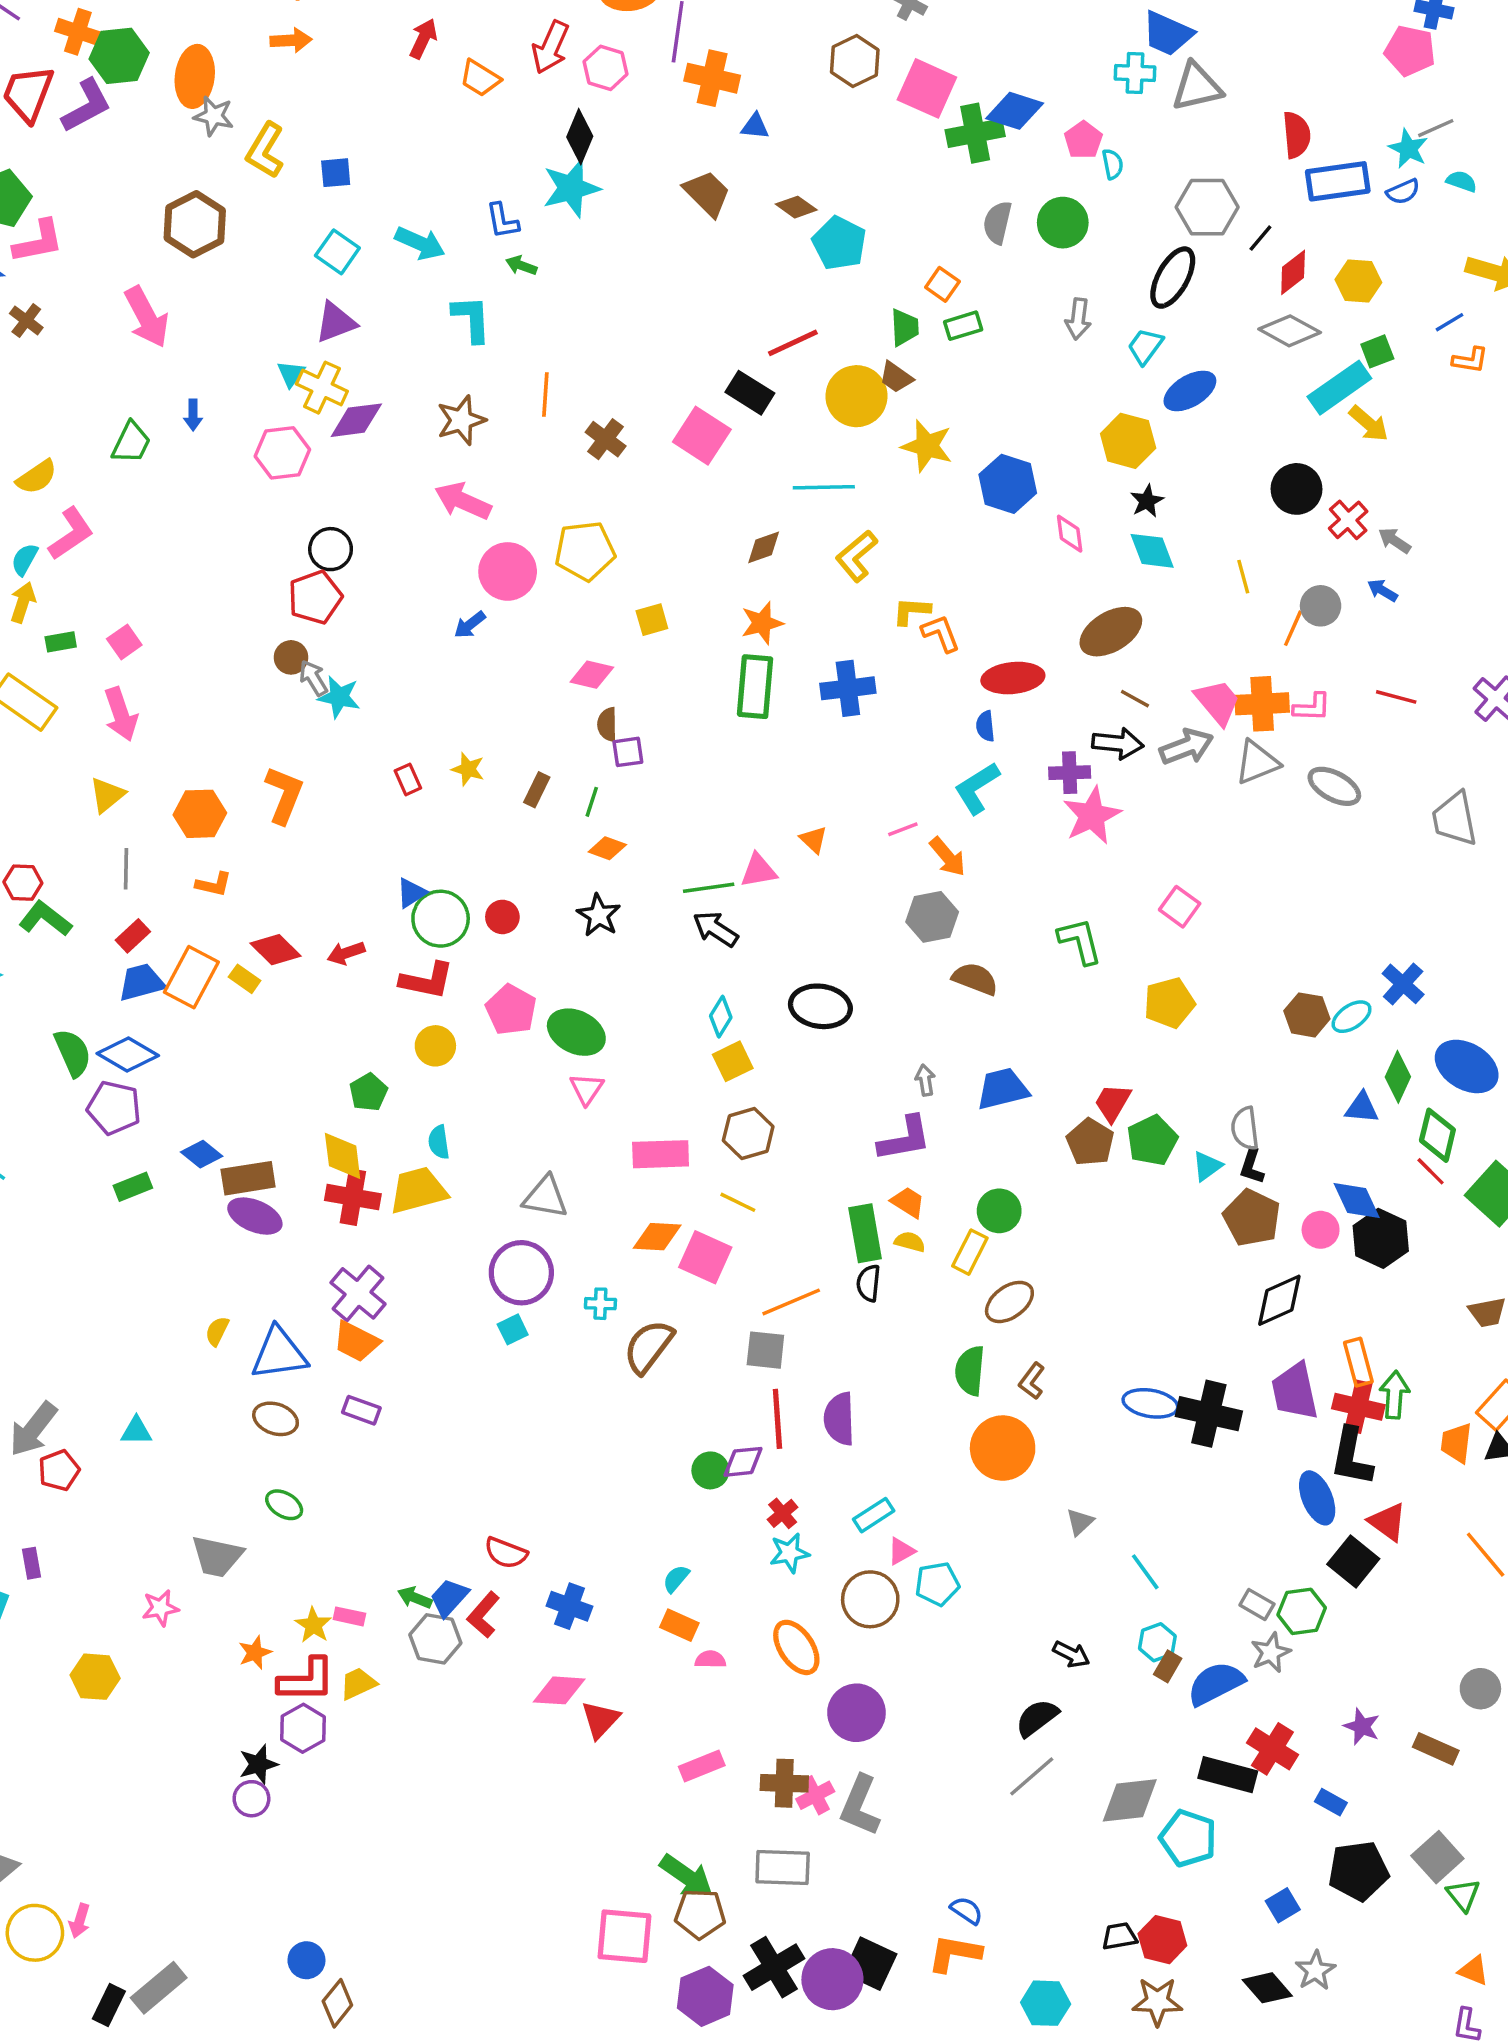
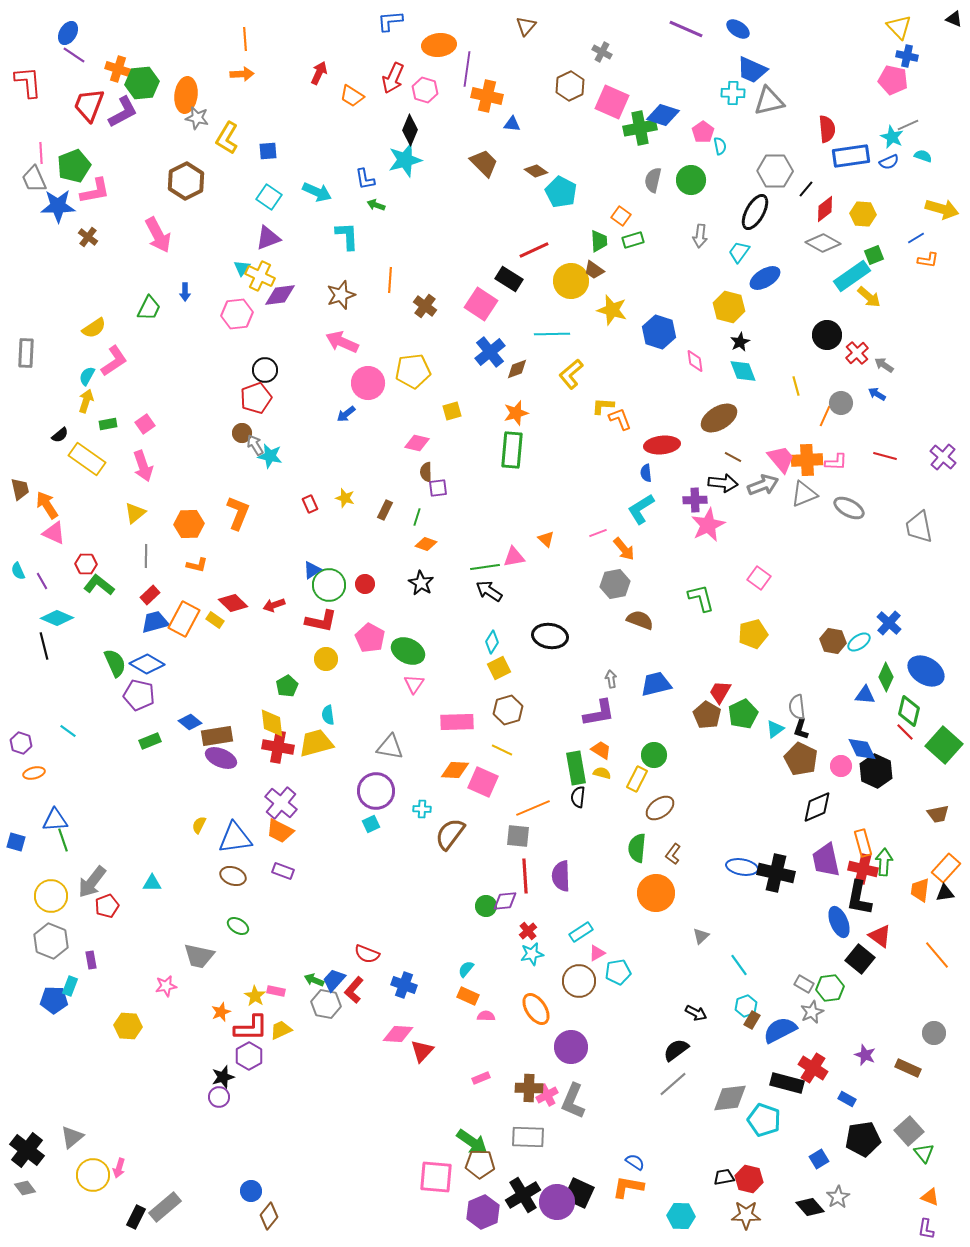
blue cross: (848, 688) -> (490, 352), moved, turned -32
pink rectangle: (702, 1766) -> (481, 1078), size x0.7

